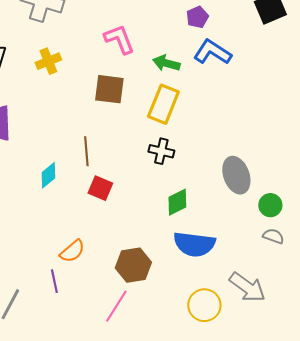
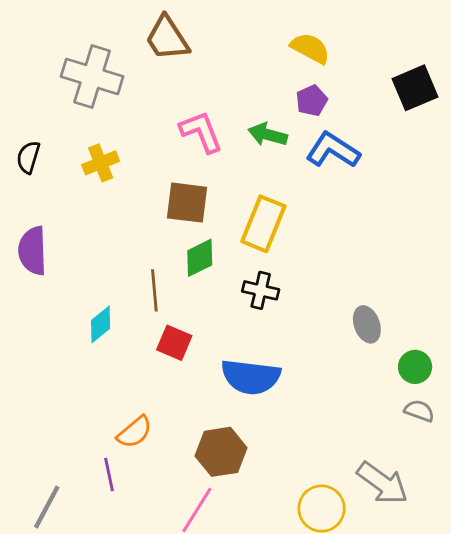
green arrow: (166, 63) -> (268, 135), moved
gray ellipse: (236, 175) -> (367, 324), size x0.7
green diamond: (177, 202) -> (200, 258), moved
blue semicircle: (194, 244) -> (251, 377), moved

